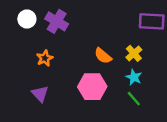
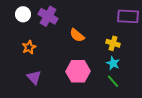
yellow cross: (134, 53) -> (113, 43), turned -32
orange semicircle: (103, 56) -> (77, 35), moved
orange star: (45, 58) -> (29, 47), moved

